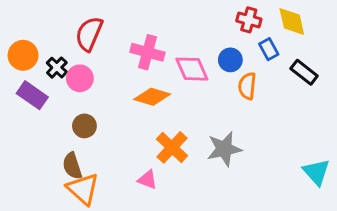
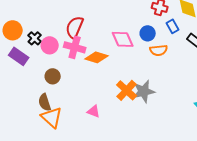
red semicircle: (89, 34) -> (75, 27), moved
pink cross: (147, 52) -> (75, 47), moved
orange semicircle: (247, 86) -> (159, 50), turned -102
orange cross: (172, 147) -> (127, 90), moved

